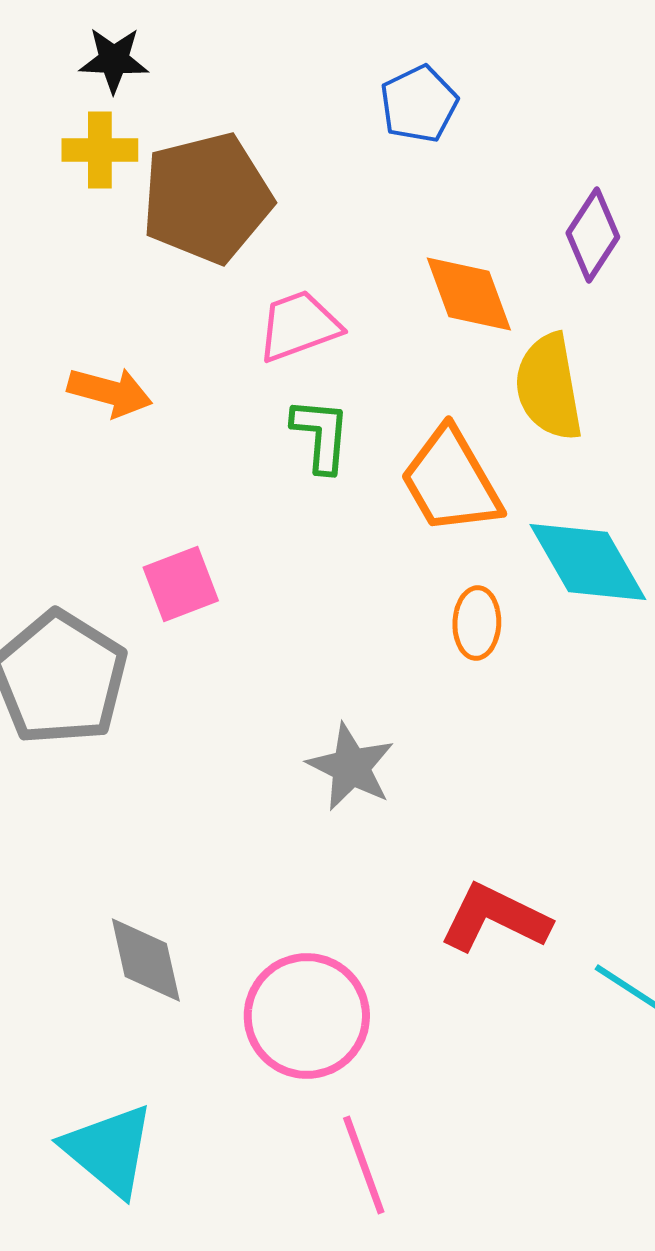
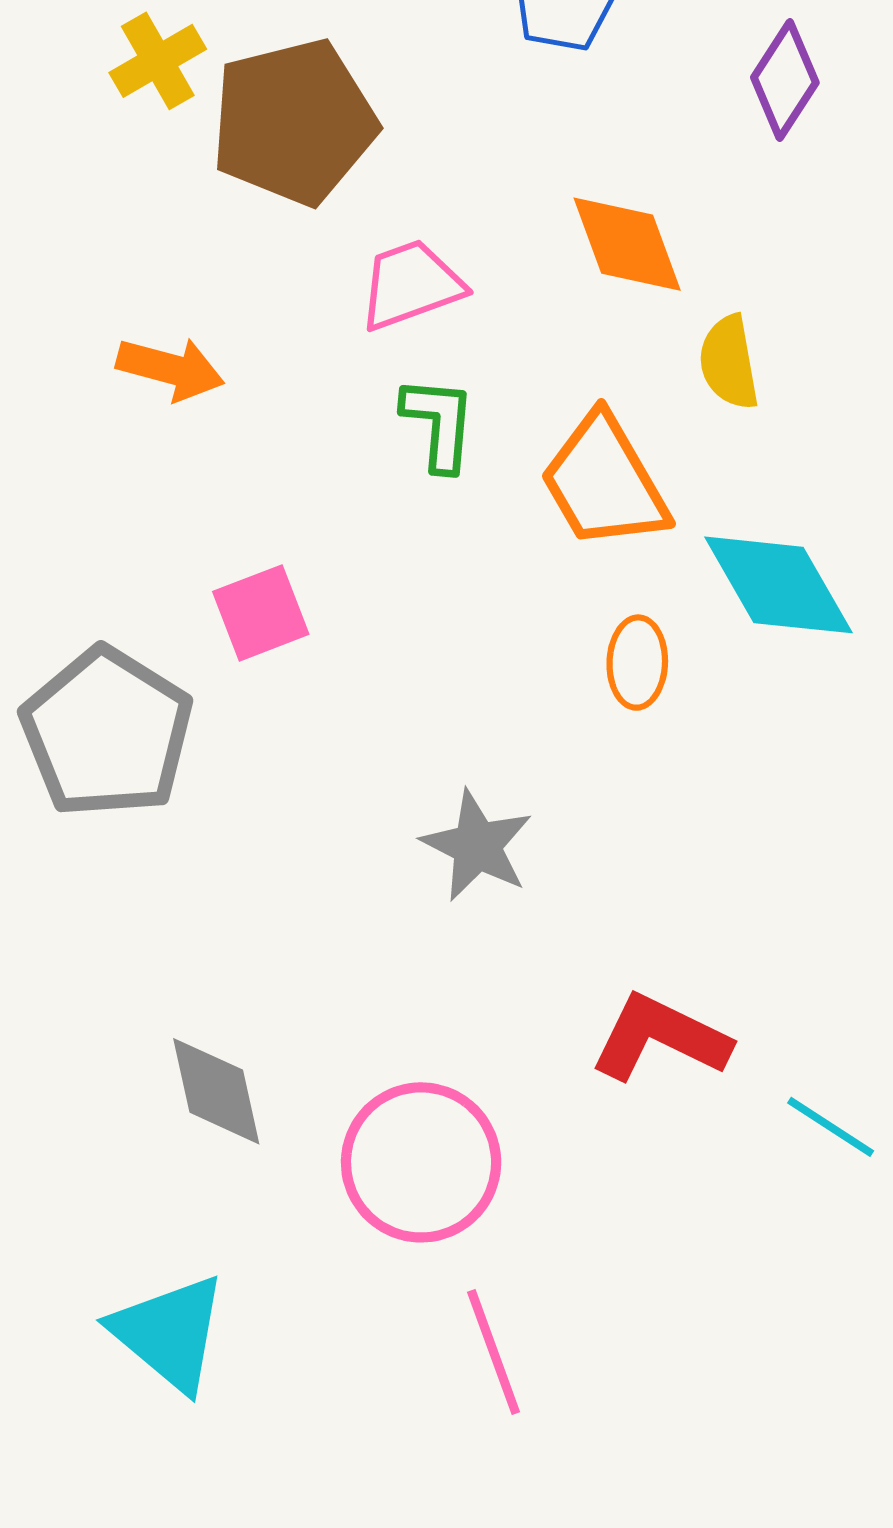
yellow cross: (100, 150) -> (158, 61), turned -30
purple diamond: (593, 235) -> (785, 80), moved
yellow semicircle: (549, 387) -> (729, 362), size x0.7

